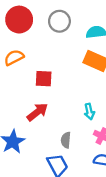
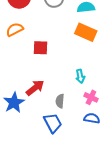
red arrow: (37, 112) -> (35, 88), moved

